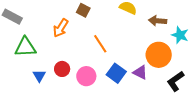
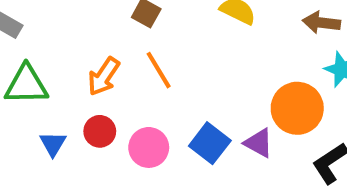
brown arrow: (158, 21) -> (321, 23), moved
orange arrow: (61, 28) -> (104, 76), moved
orange line: (100, 44) -> (159, 70), moved

